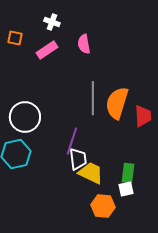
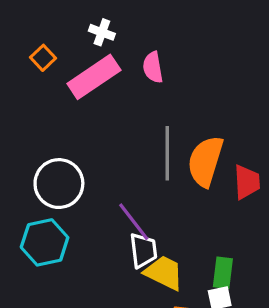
orange square: (15, 38) -> (43, 58), turned 35
pink rectangle: (47, 50) -> (94, 77), size x1.5
purple line: (72, 141) -> (134, 222), turned -56

